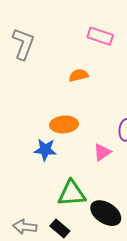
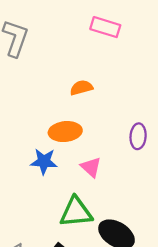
orange semicircle: (79, 75) -> (81, 88), moved
pink triangle: (102, 152) -> (91, 167), moved, turned -42

